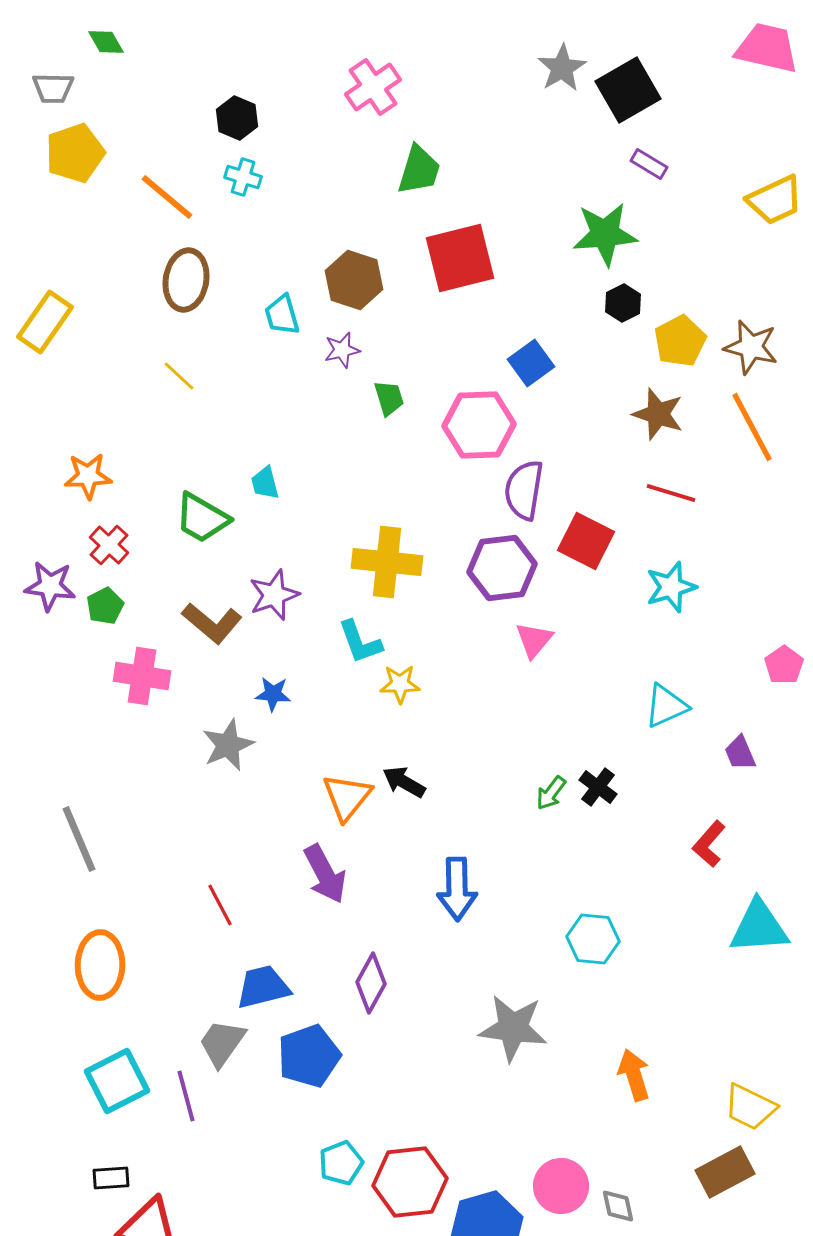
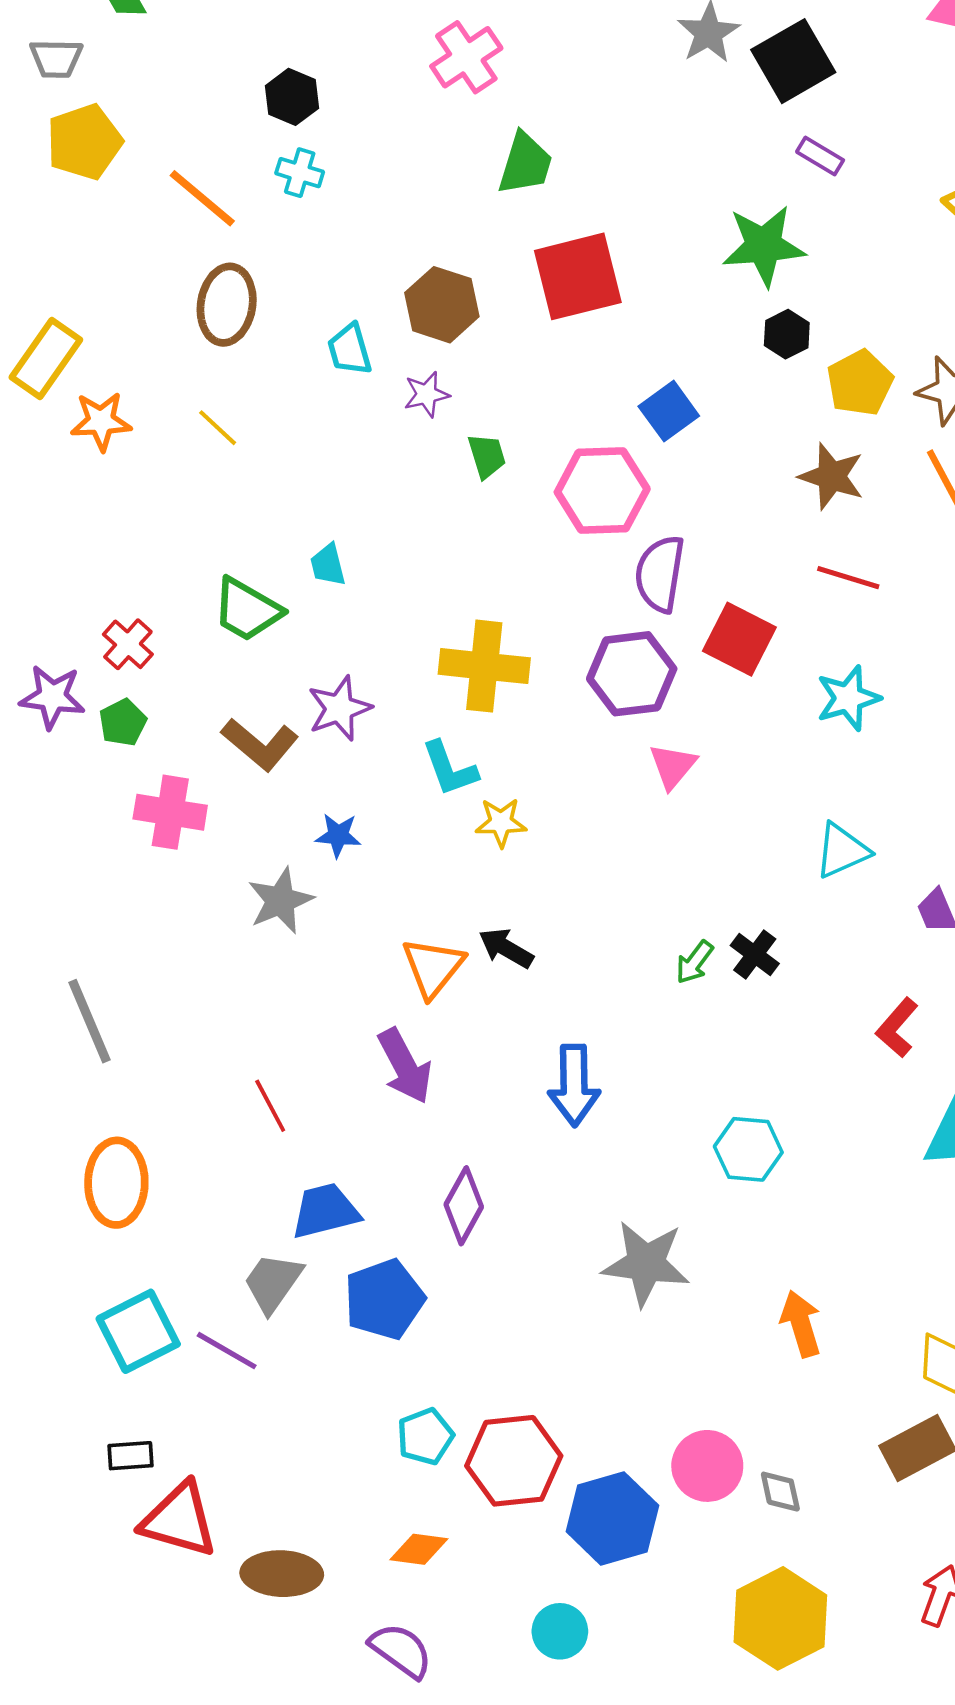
orange star: (88, 476) -> (101, 421), moved
purple line: (186, 1096) -> (227, 1351), turned -45

